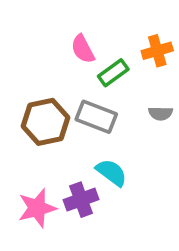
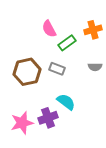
gray rectangle: (96, 117) -> (57, 69), size x0.7

